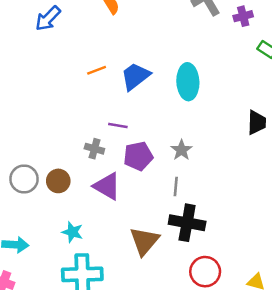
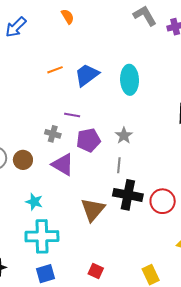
red circle: (205, 272) -> (163, 201), moved

